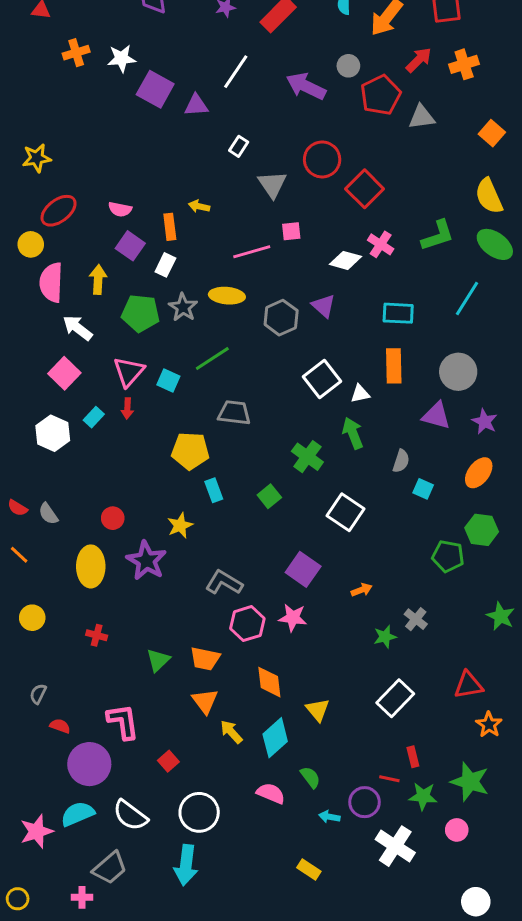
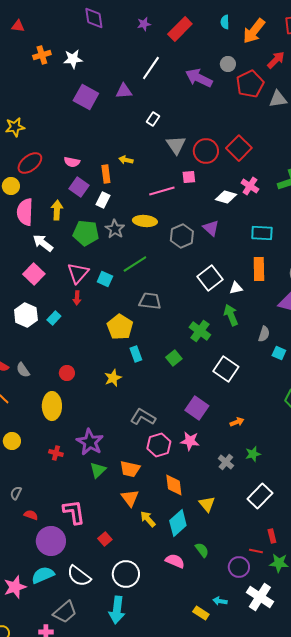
purple square: (155, 89) -> (86, 97), moved
red circle: (322, 159) -> (206, 151), moved
cyan rectangle: (94, 417) -> (54, 318), moved
yellow pentagon: (190, 451) -> (120, 327), turned 30
purple star: (146, 561) -> (90, 442), moved
gray cross: (416, 619) -> (226, 462), moved
cyan arrow: (329, 817) -> (220, 601), moved

